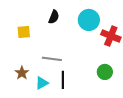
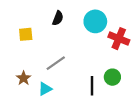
gray line: (52, 59) -> (56, 63), turned -42
black line: (63, 80) -> (92, 86), moved

